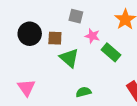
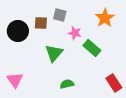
brown square: (55, 38) -> (41, 23), moved
green triangle: (69, 58) -> (54, 53), turned 30

